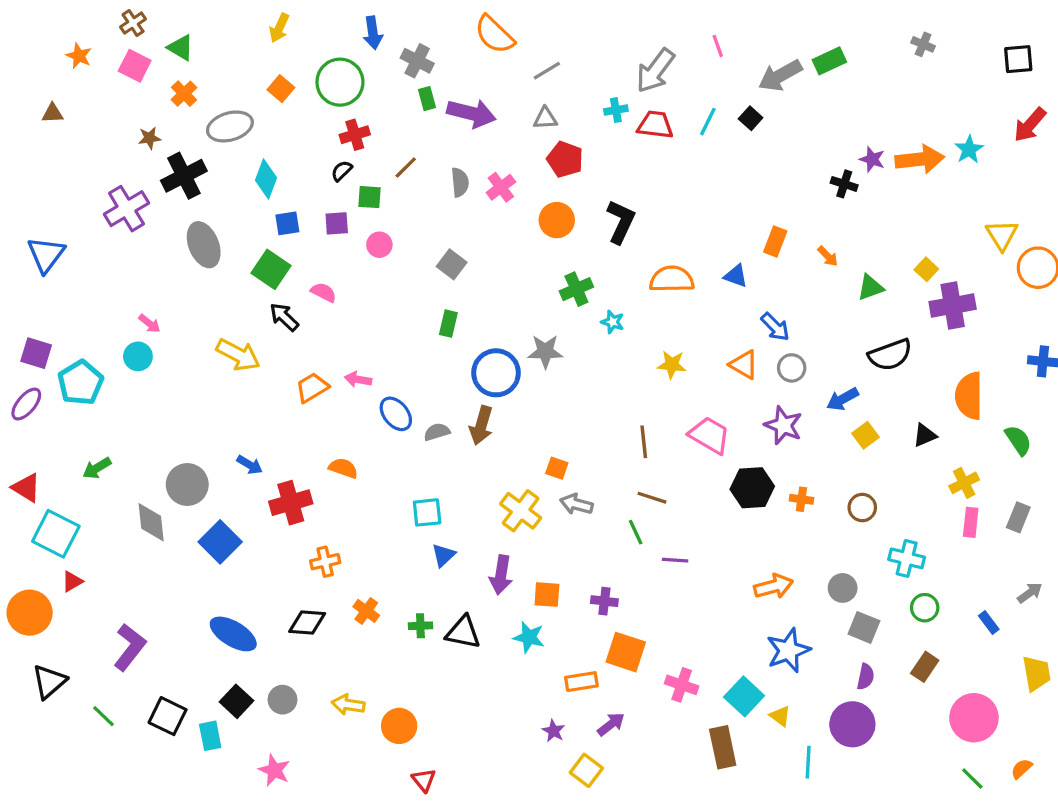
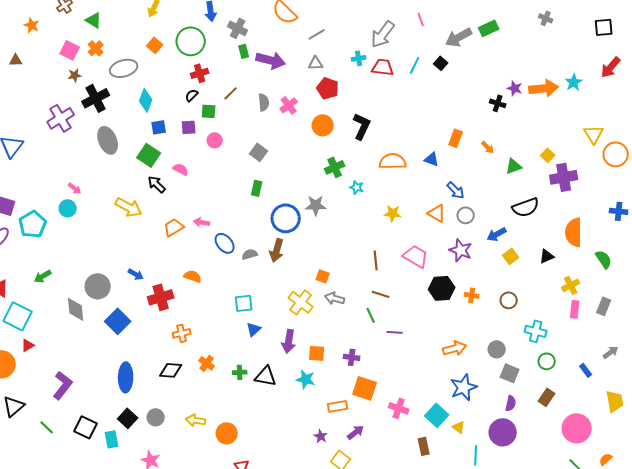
pink square: (135, 66) -> (70, 50), moved
blue ellipse: (233, 634) -> (126, 377), turned 60
brown rectangle: (723, 747) -> (424, 446), size x0.7

